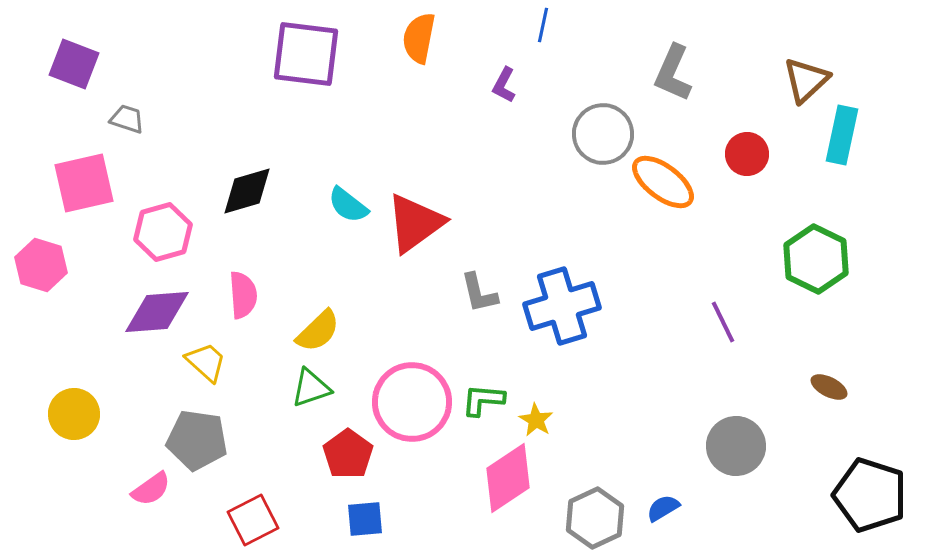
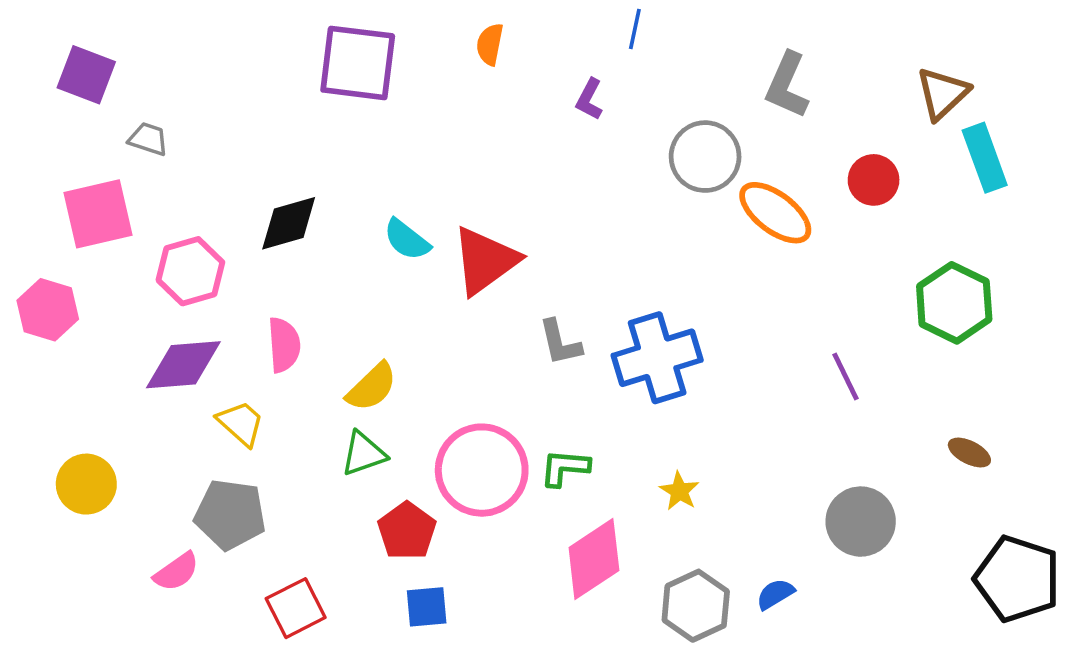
orange semicircle: (419, 38) -> (490, 44), size x0.7
cyan rectangle: (842, 135) -> (985, 158), turned -32
yellow star: (536, 420) -> (679, 491), moved

